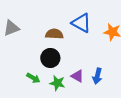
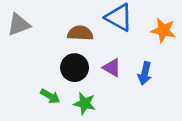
purple triangle: (77, 76) -> (112, 68), moved
blue arrow: (97, 76) -> (145, 73), moved

